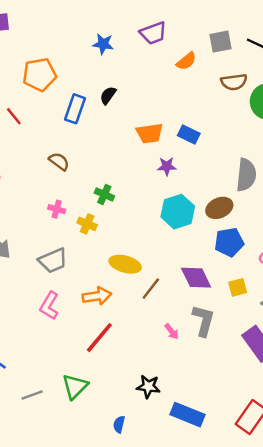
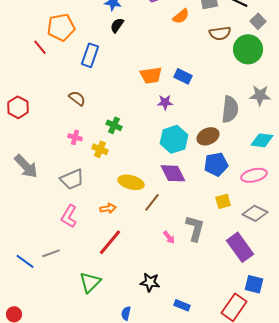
black semicircle: (108, 95) -> (117, 25), moved
red line: (14, 116) -> (40, 47), moved
purple diamond: (196, 278) -> (173, 173), moved
orange arrow: (97, 296) -> (108, 208), size x0.7
gray line: (32, 395) -> (51, 253), moved
blue rectangle: (187, 415) -> (182, 305), size x0.6

